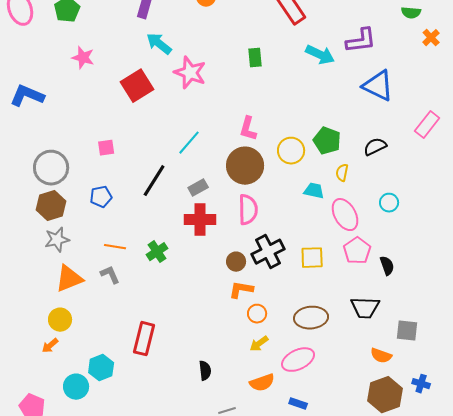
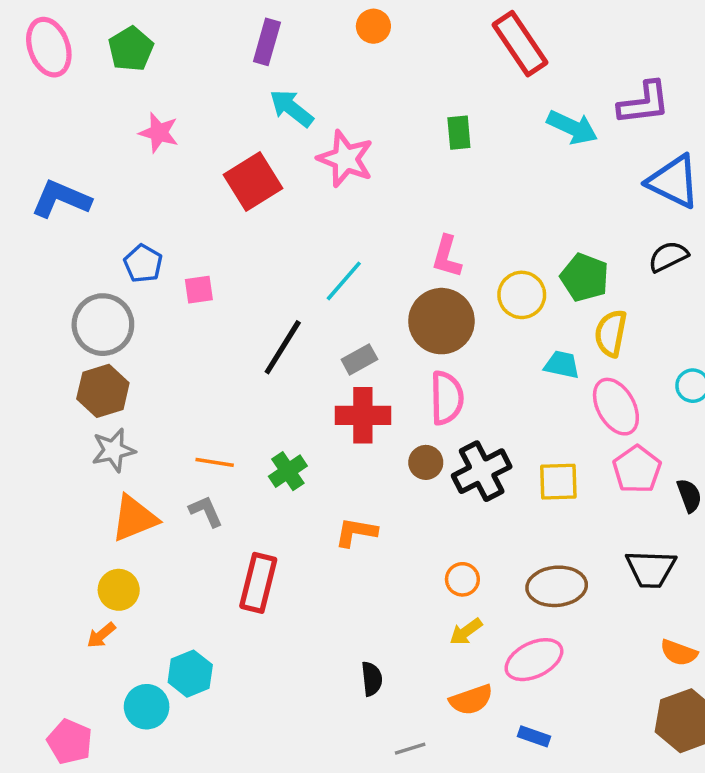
black semicircle: (375, 147) -> (668, 257), moved
yellow semicircle: (342, 173) -> (611, 333), size x1.5
blue pentagon: (101, 197) -> (143, 263), moved, turned -30
brown circle: (236, 262) -> (426, 462), moved
orange L-shape: (241, 290) -> (356, 532), moved
red rectangle: (144, 339) -> (258, 583), moved

